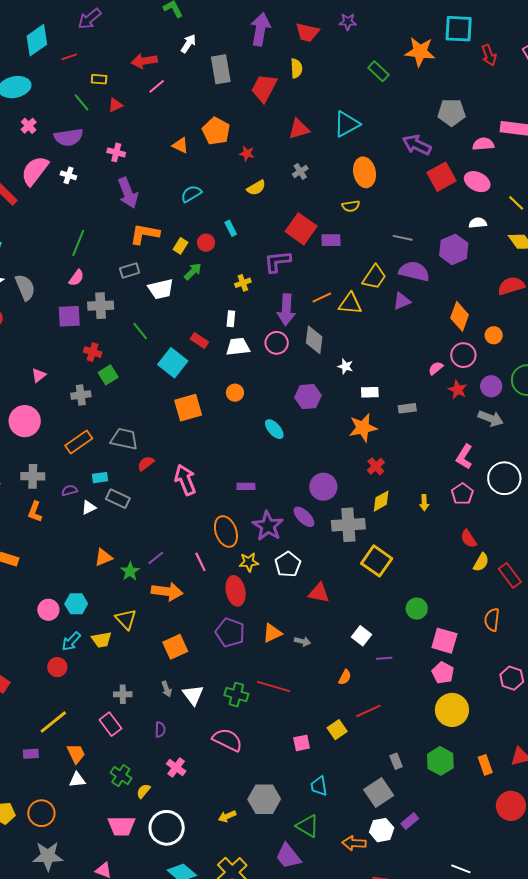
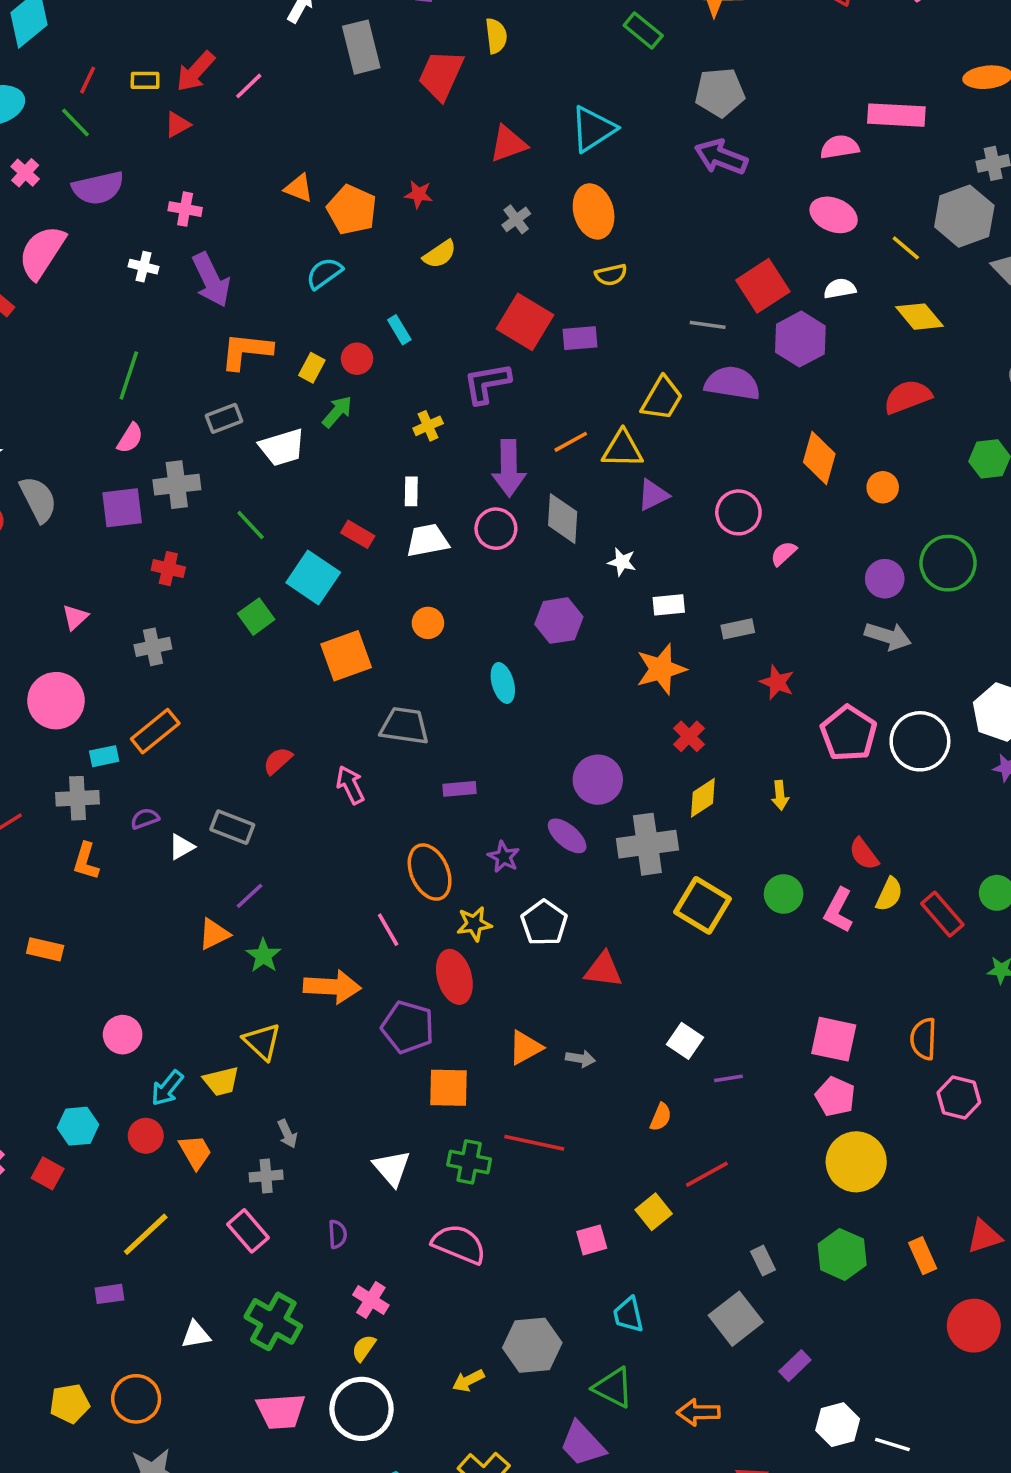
red line: (69, 57) -> (88, 80), moved, turned -42
red arrow: (144, 61) -> (196, 71), moved, turned -35
green line: (81, 102) -> (75, 123), moved
gray pentagon: (452, 112) -> (720, 92), moved
orange pentagon: (216, 131) -> (352, 210), moved
orange ellipse: (365, 172) -> (594, 211), moved
white cross: (68, 175) -> (144, 267), moved
red square: (442, 177) -> (763, 286), moved
gray semicircle: (25, 287) -> (38, 499), moved
purple triangle: (402, 301) -> (653, 495), moved
pink circle: (463, 355) -> (738, 512), moved
green square: (108, 375) -> (256, 617), moved
red star: (458, 390) -> (777, 682), moved
cyan ellipse: (274, 429) -> (503, 683), turned 30
gray trapezoid: (124, 439) -> (404, 726), moved
pink L-shape: (464, 457) -> (839, 910), moved
cyan rectangle: (100, 478) -> (104, 756), moved
pink arrow: (185, 480) -> (350, 785), size x0.7
pink pentagon: (462, 494) -> (849, 733), moved, size x1.4
purple star: (268, 526) -> (504, 857), size x0.6
purple line: (156, 558) -> (250, 896), moved
cyan hexagon: (76, 604) -> (78, 1126), moved
green circle: (417, 609) -> (784, 894), moved
orange semicircle: (492, 620) -> (923, 1039), moved
purple pentagon: (230, 633) -> (408, 1027), moved
orange square: (175, 647) -> (449, 1088), moved, turned 30
gray arrow: (167, 689) -> (287, 1134), moved
orange trapezoid: (76, 754) -> (195, 1152), moved
green cross: (121, 776) -> (273, 1321), size x1.4
yellow semicircle: (143, 791) -> (364, 1348), moved
white hexagon: (382, 830) -> (838, 1425), moved

